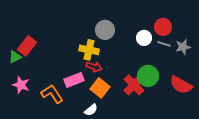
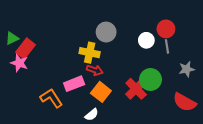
gray line: (164, 44) -> (167, 46), turned 64
gray star: (183, 47) -> (187, 69), moved
green triangle: (15, 57) -> (12, 38), moved
pink star: (21, 85) -> (19, 63), moved
red semicircle: (181, 85) -> (185, 102), moved

